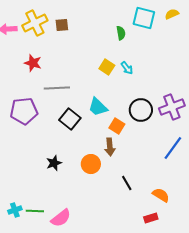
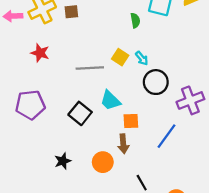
gray line: (57, 88) -> (90, 68), moved
black circle: (141, 110) -> (156, 82), moved
orange square: (117, 126) -> (131, 121), turned -35
blue line: (173, 148) -> (167, 136), moved

